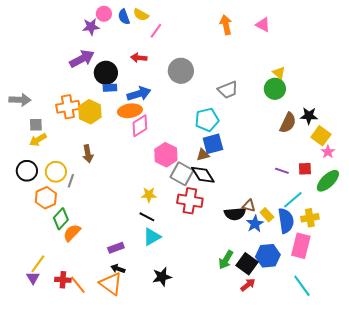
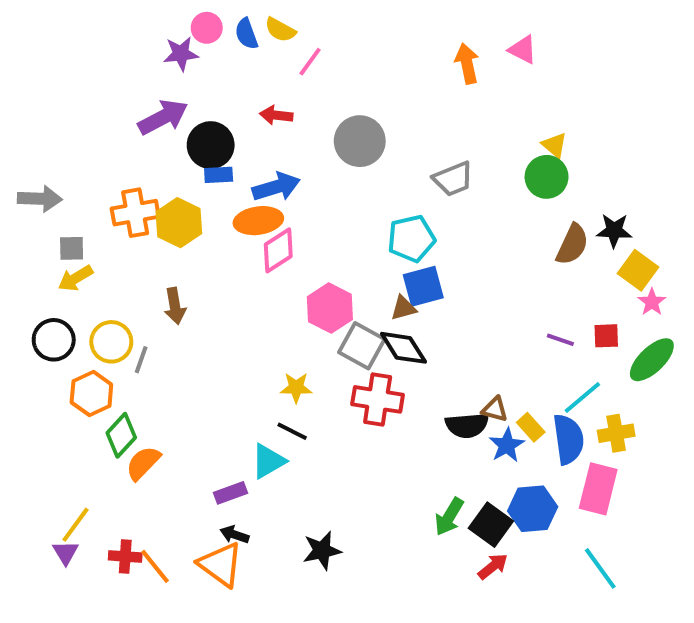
orange arrow: (226, 25) -> (467, 64), moved
cyan triangle: (152, 237) -> (268, 461), moved

